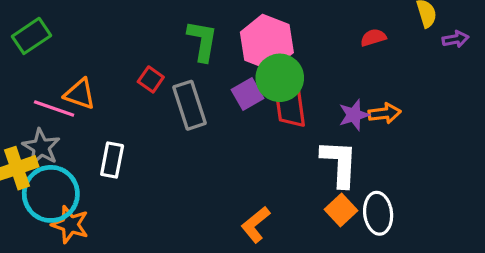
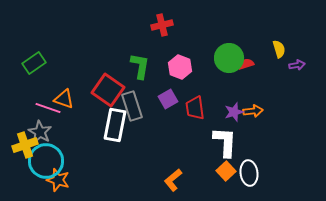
pink hexagon: (267, 42) -> (180, 67), size x0.7
green circle: (280, 78) -> (229, 58), moved
red square: (151, 79) -> (108, 90), size x2.0
white rectangle: (112, 160) -> (115, 125), moved, size x1.5

